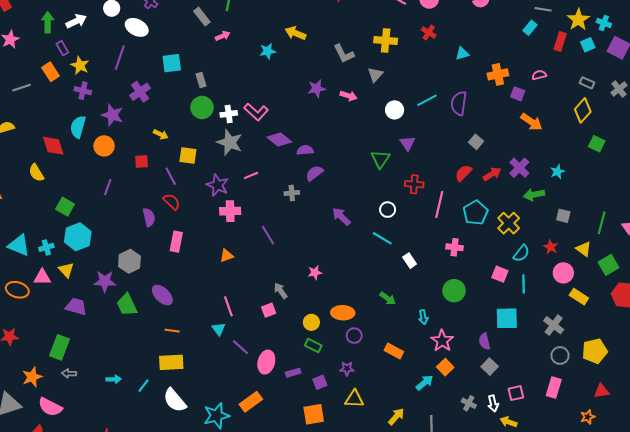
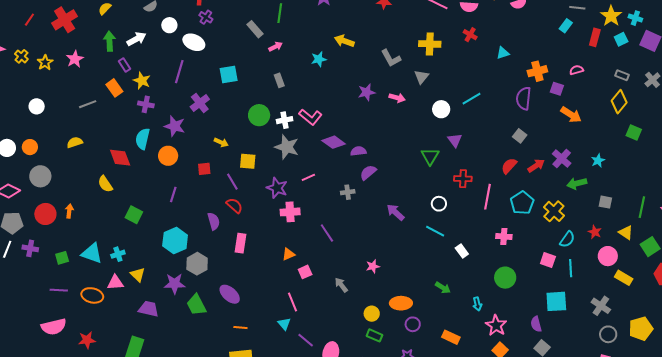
gray rectangle: (201, 80) -> (279, 80), moved
purple semicircle: (459, 103) -> (524, 98), moved
cyan hexagon: (78, 237) -> (175, 240), moved
pink square: (269, 310) -> (305, 272), moved

